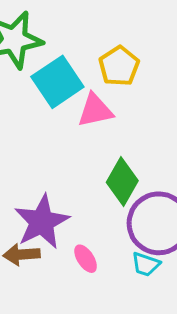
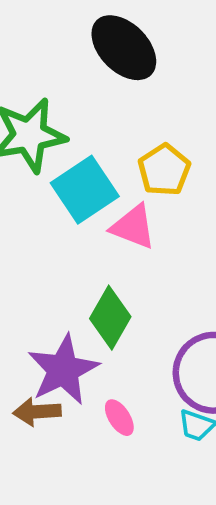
pink triangle: (95, 110) -> (133, 227), turned 33
green diamond: (122, 182) -> (110, 318), moved

